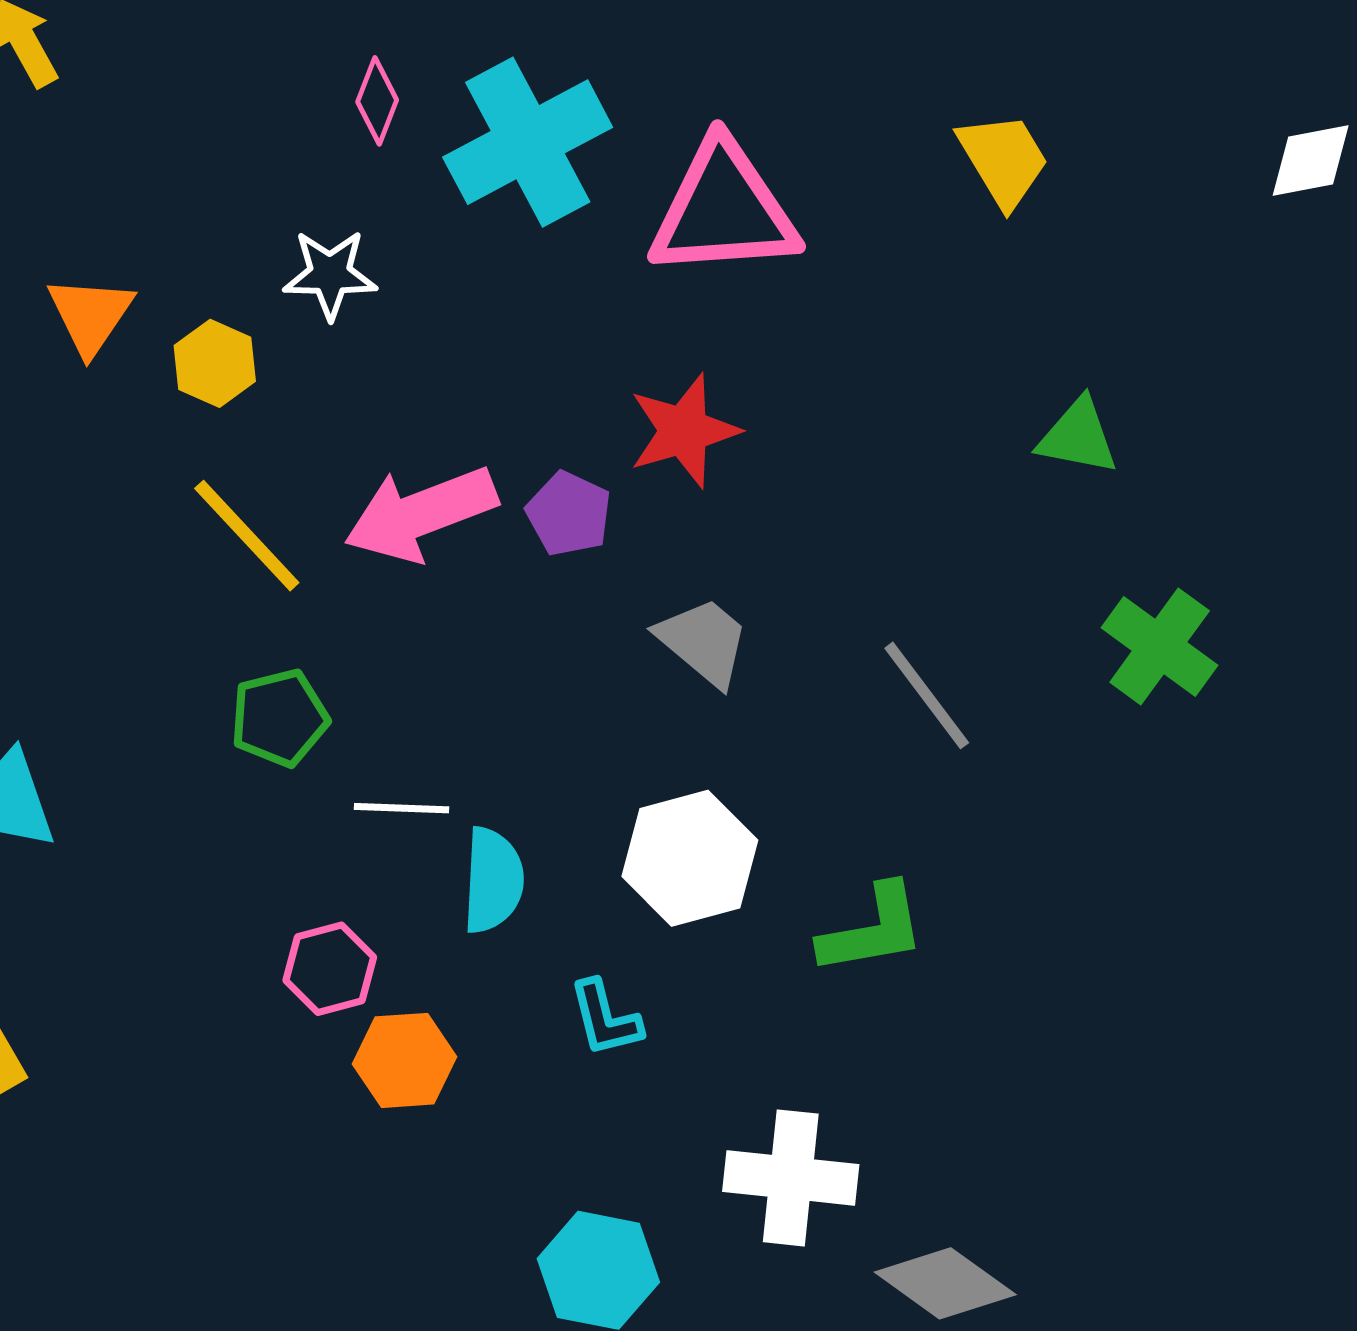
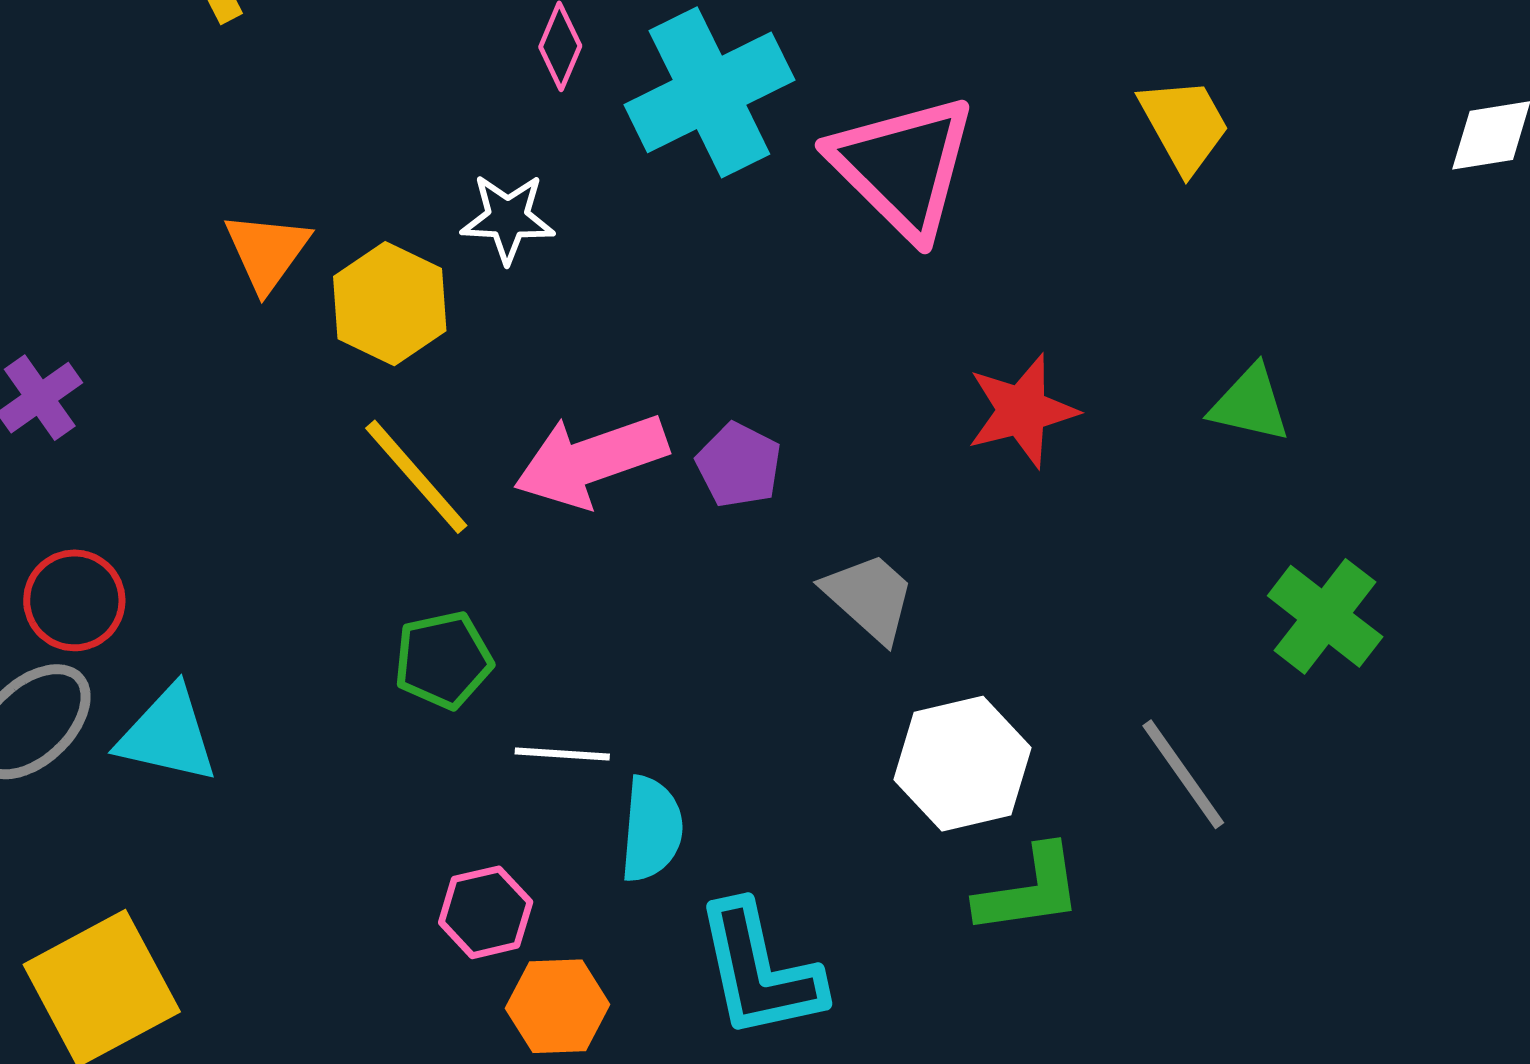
pink triangle: (723, 210) -> (903, 166), turned 47
yellow hexagon: (215, 363) -> (390, 304), size x1.4
red star: (684, 431) -> (1022, 411), moved
gray line: (927, 695) -> (1183, 774), moved
white hexagon: (690, 858) -> (963, 764), moved
cyan L-shape: (605, 1018) -> (759, 971), size x1.8

